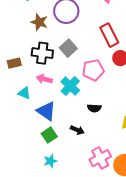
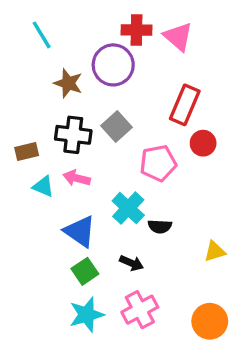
red rectangle: (109, 35) -> (185, 105), turned 50
cyan cross: (70, 86) -> (128, 208), moved
cyan triangle: (24, 93) -> (43, 186), moved
pink cross: (100, 158) -> (140, 310), moved
cyan star: (50, 161) -> (87, 315), size x1.5

